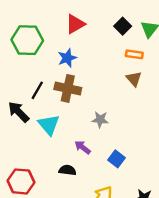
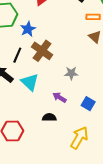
blue star: (67, 58) -> (28, 29), moved
brown cross: (68, 88) -> (42, 51), turned 30

